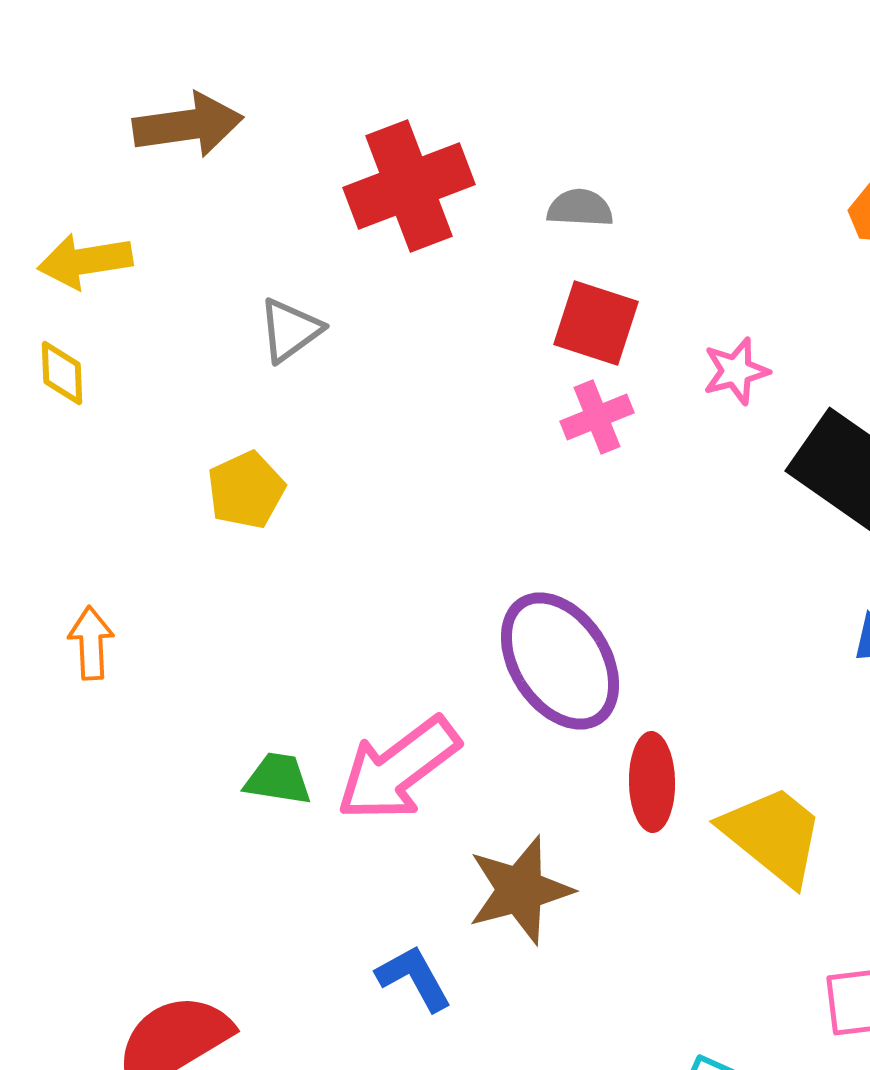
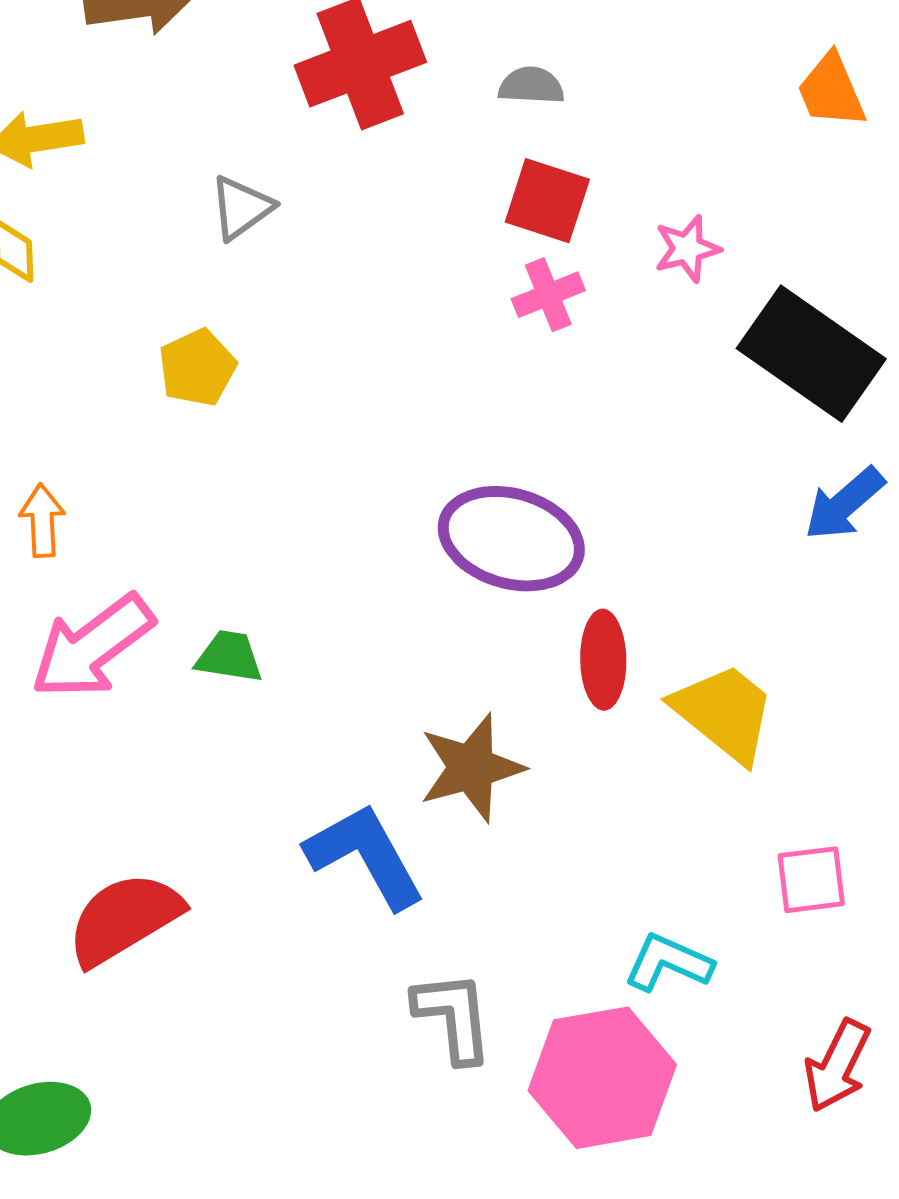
purple ellipse: (560, 661) -> (511, 539), turned -41
pink arrow: (398, 769) -> (92, 647), moved
blue L-shape: (414, 978) -> (365, 856), size x1.6

